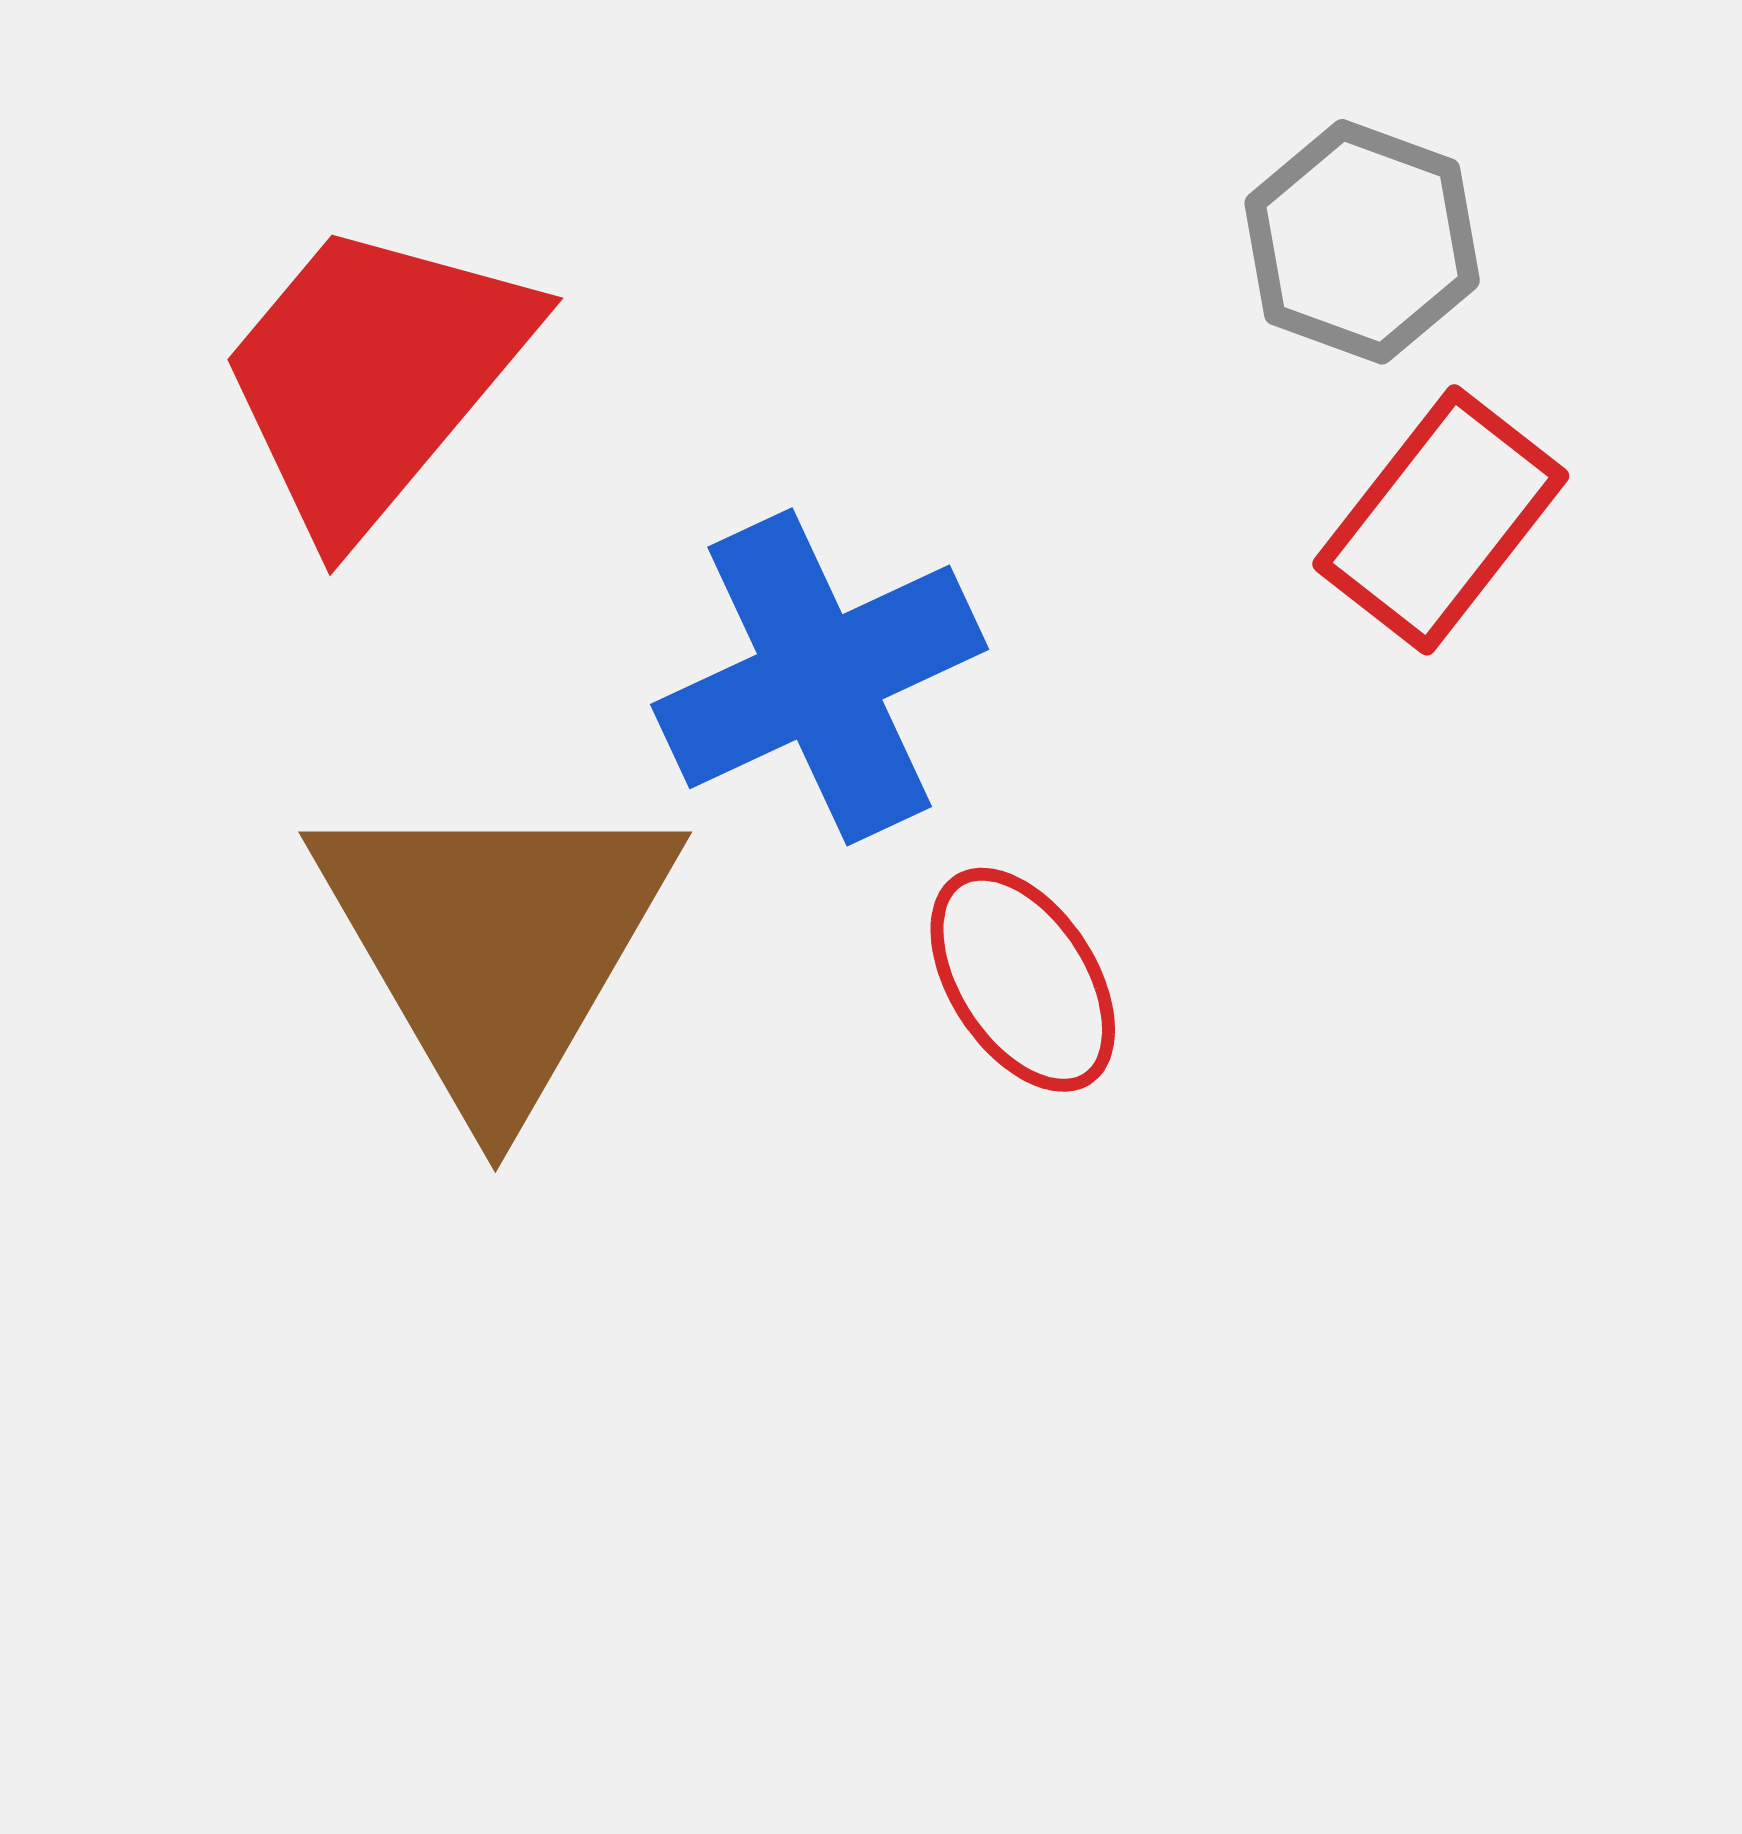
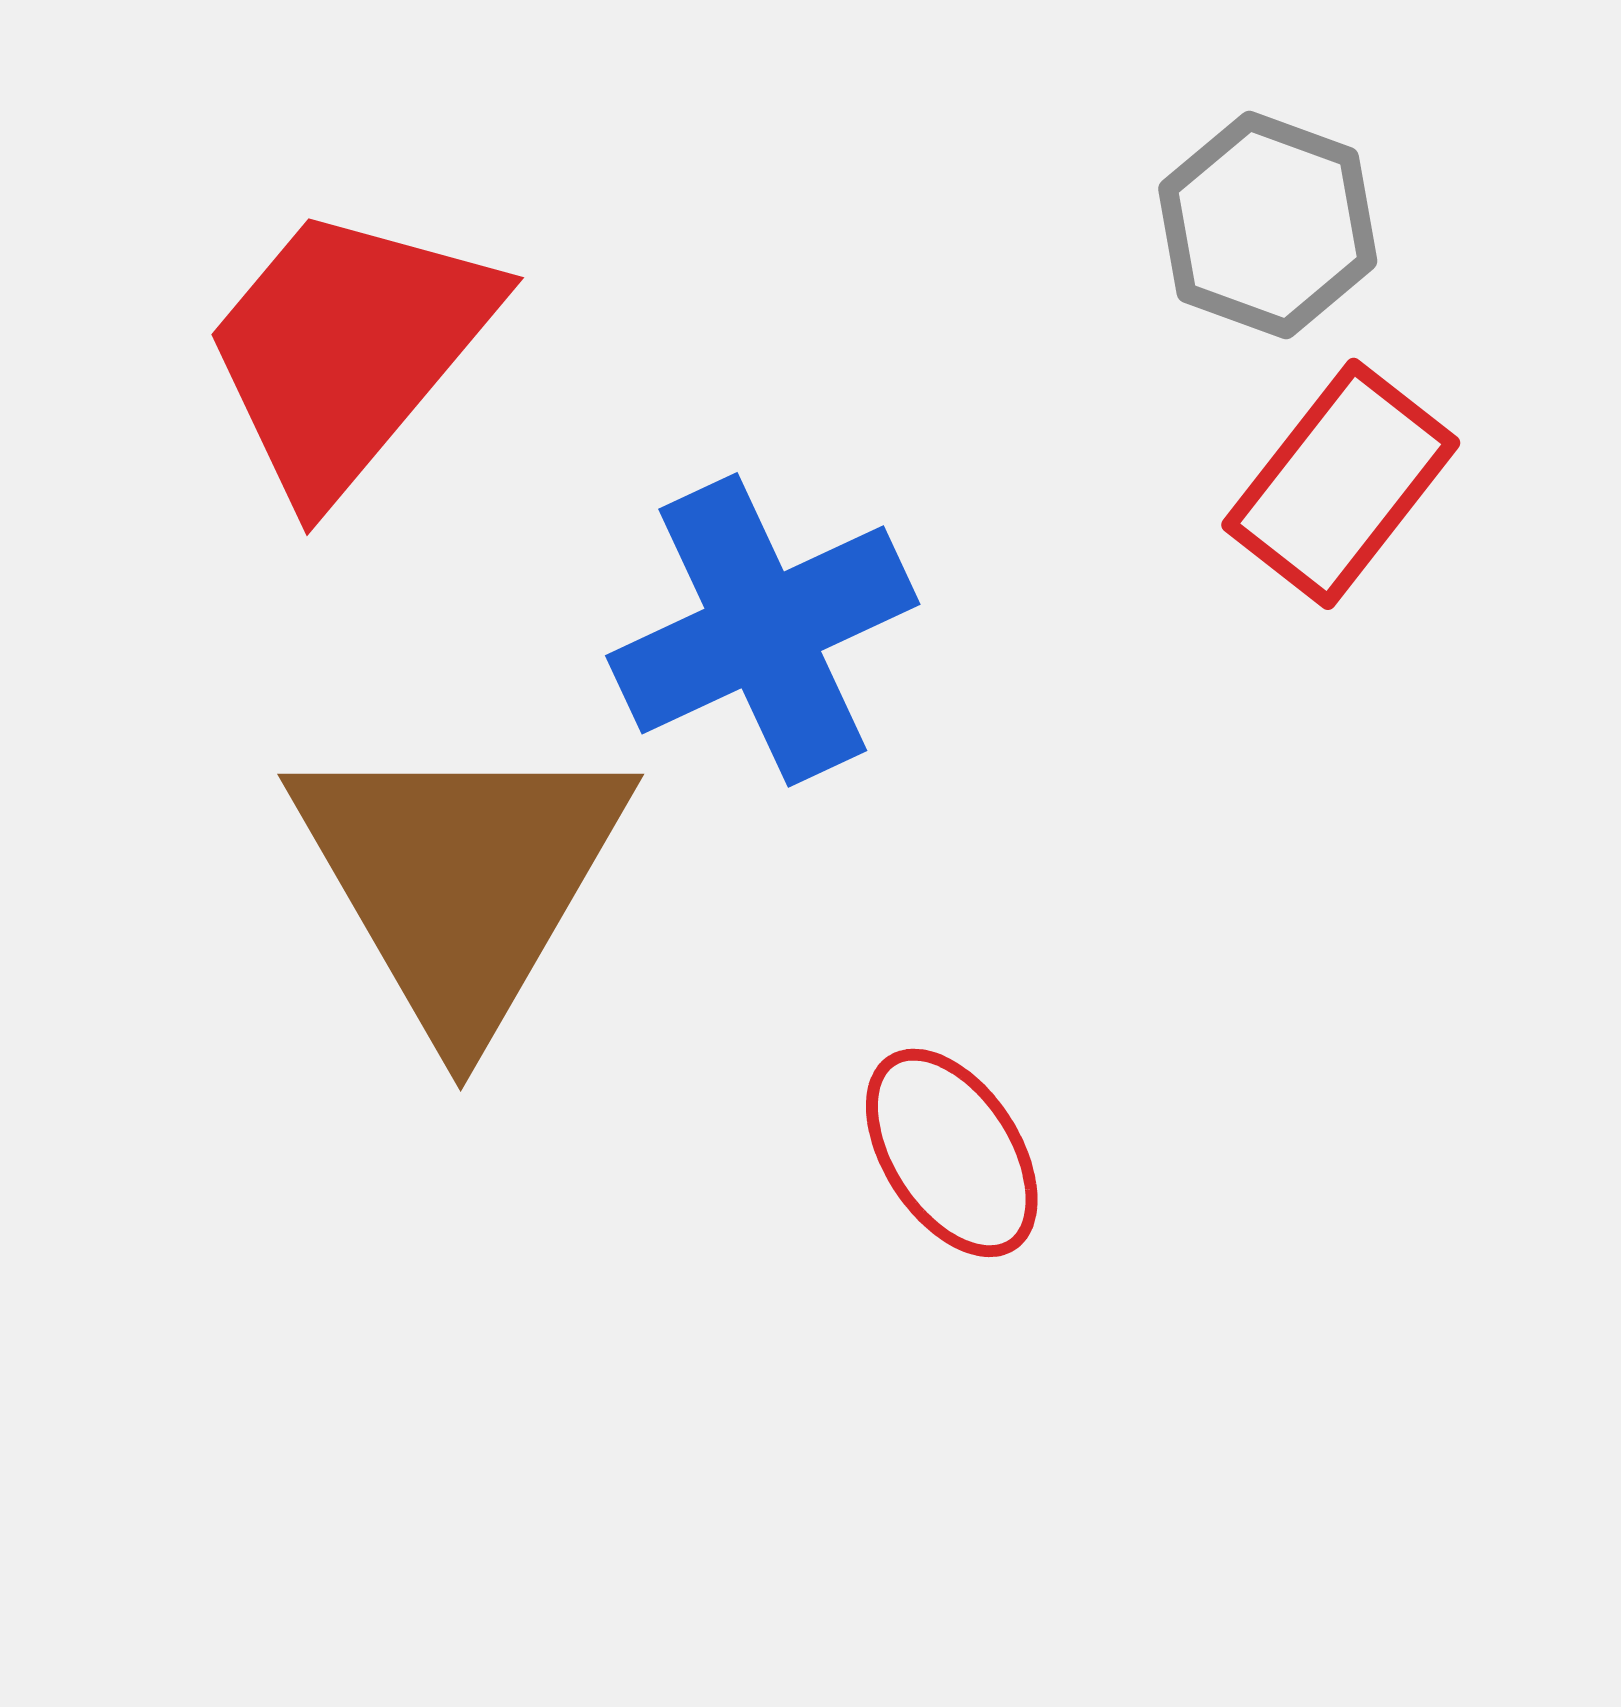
red ellipse: (1023, 980) -> (952, 1153), moved

